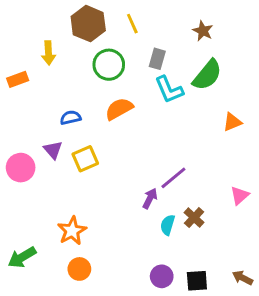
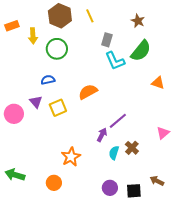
green circle: (109, 65) -> (57, 49), moved
orange rectangle: (18, 79) -> (12, 26), moved
orange semicircle: (119, 109) -> (88, 92), moved
orange triangle: (232, 122) -> (158, 83), turned 40
orange star: (72, 231) -> (71, 157), moved
green arrow: (22, 257) -> (15, 175), turned 48
brown arrow: (243, 278) -> (157, 181), moved

